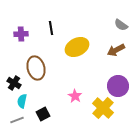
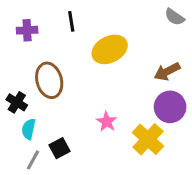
brown arrow: (116, 50) -> (167, 72), moved
gray line: (17, 120) -> (33, 160), moved, turned -40

